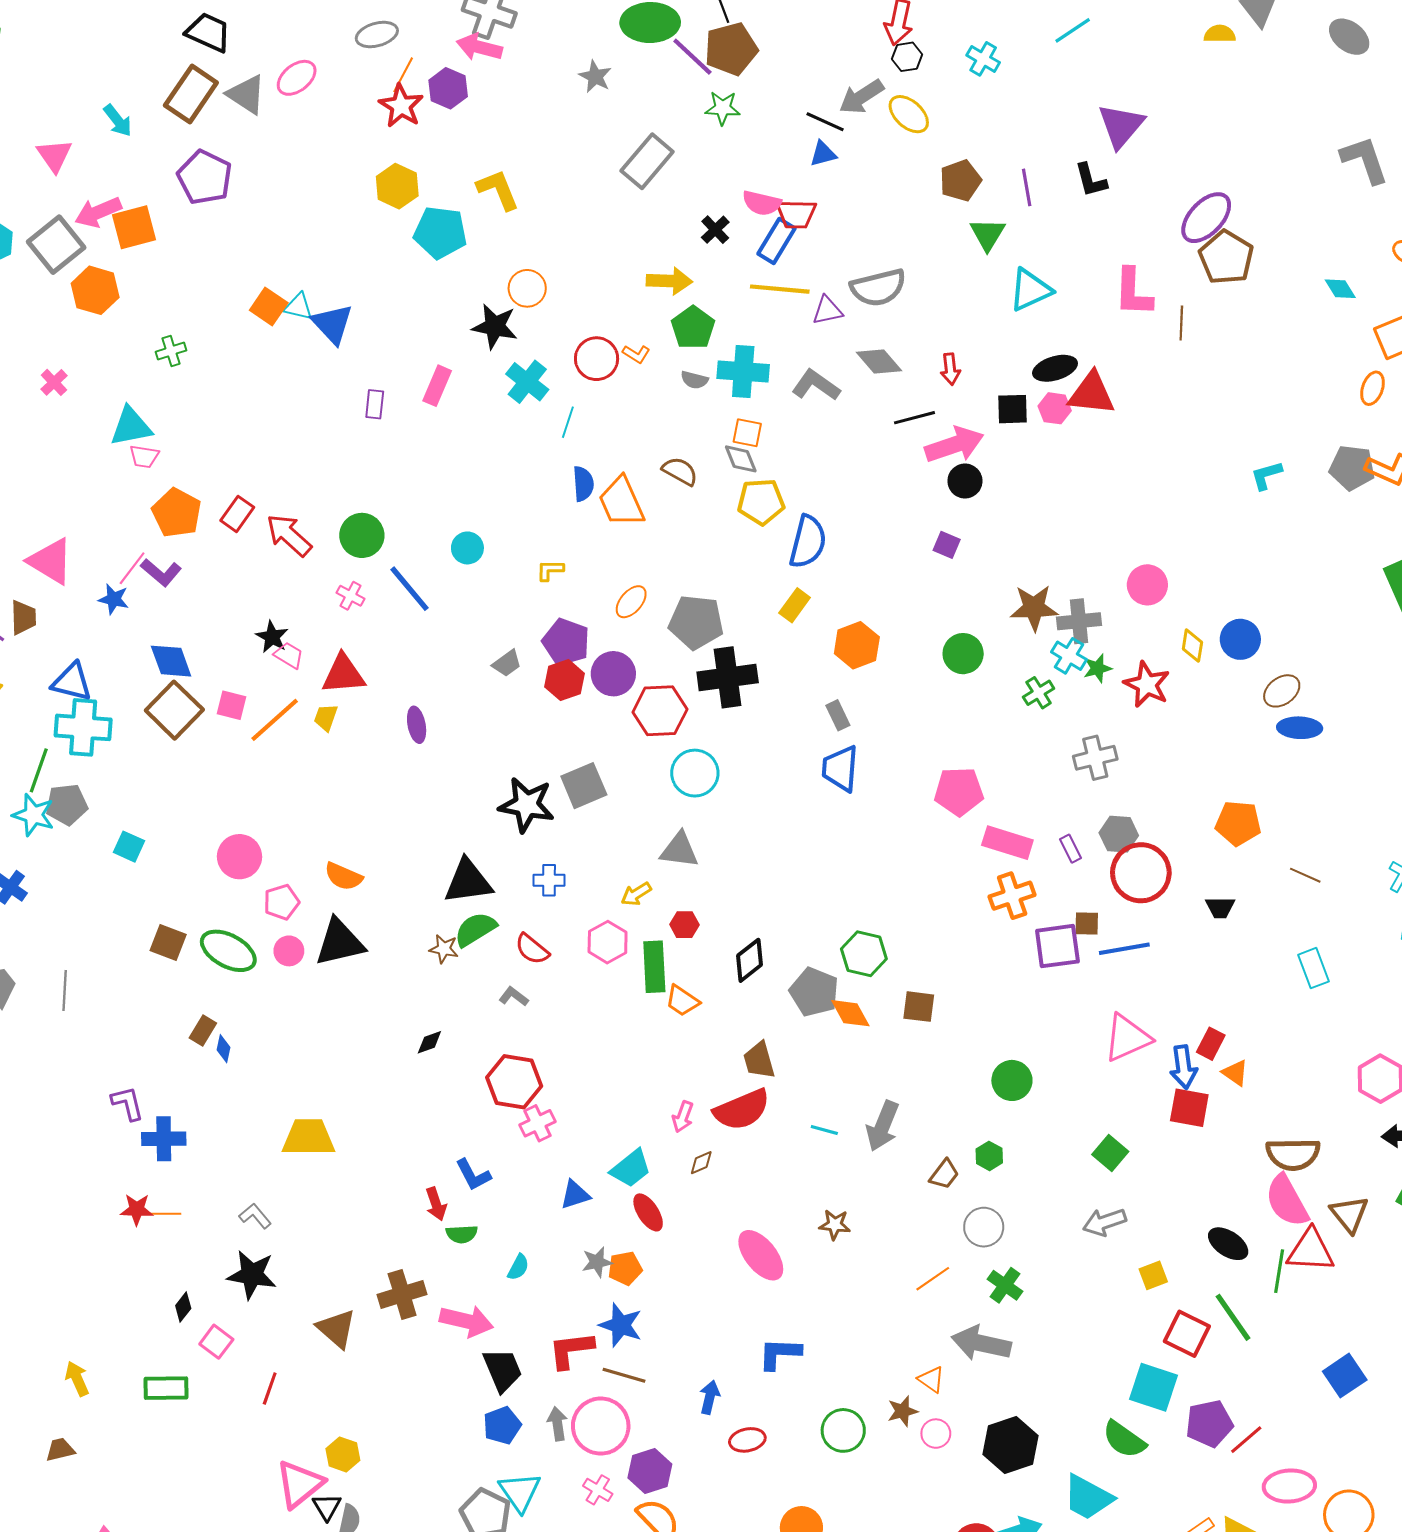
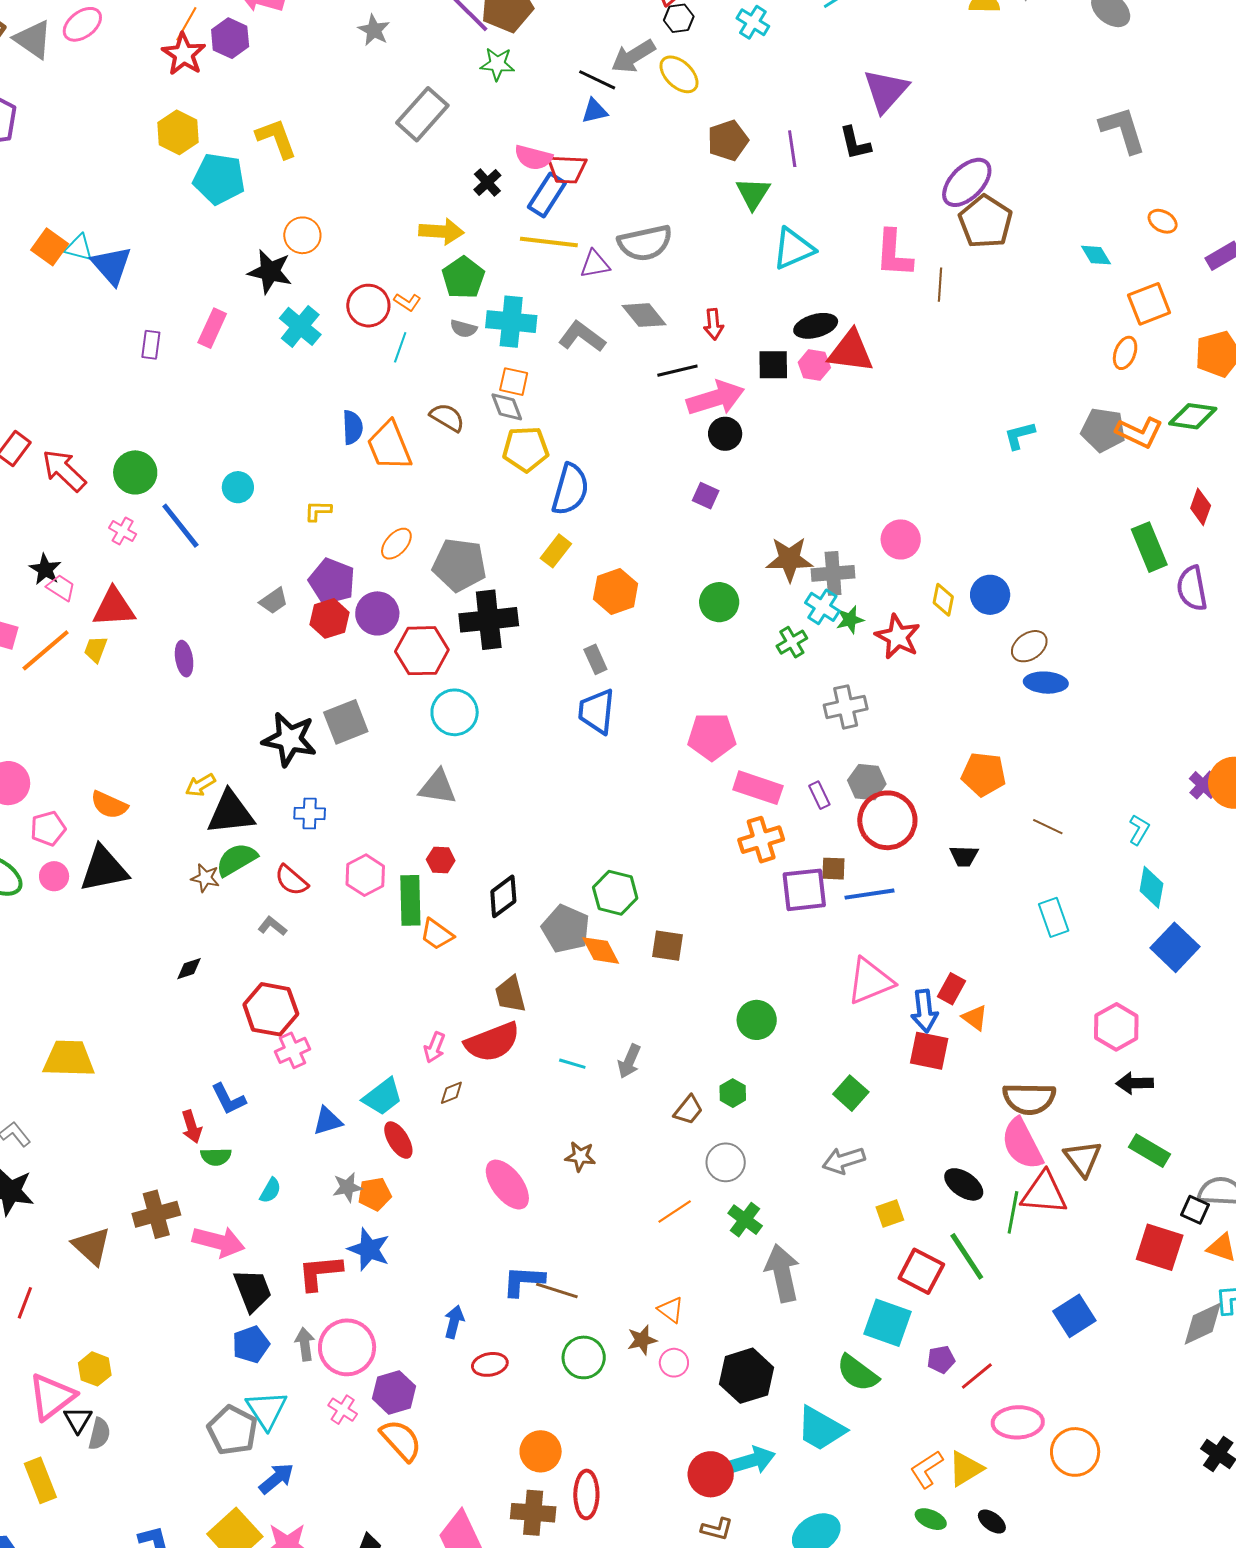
cyan line: (568, 422) -> (400, 347), moved
yellow arrow: (636, 894) -> (200, 785), moved
gray arrow: (883, 1126) -> (629, 1061), size x0.7
gray arrow: (981, 1343) -> (782, 1273), moved, turned 64
brown line: (624, 1375) -> (557, 1291), moved
purple pentagon: (1209, 1424) -> (941, 1360), size x0.6

